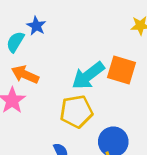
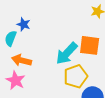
yellow pentagon: (76, 111) -> (76, 76), moved

